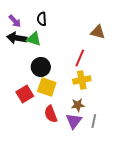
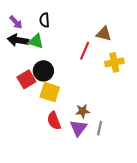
red line: (80, 58) -> (85, 51), moved
yellow cross: (82, 80) -> (114, 62), moved
red square: (25, 94) -> (26, 79), moved

